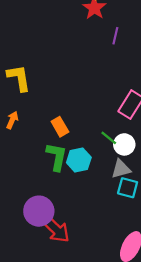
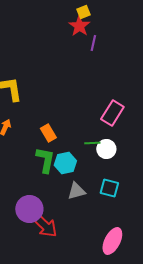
purple line: (115, 36) -> (93, 43), moved
green line: (109, 138) -> (92, 143), turned -42
gray triangle: (121, 169) -> (76, 191), moved

